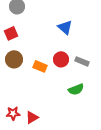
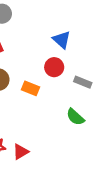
red circle: (61, 59) -> (54, 67), moved
green semicircle: (76, 89) -> (75, 117), turned 63

